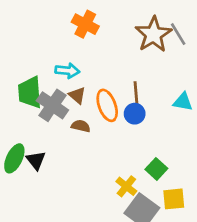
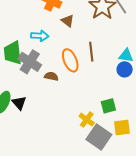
brown triangle: (77, 95) -> (68, 21), moved
blue circle: (135, 114) -> (125, 69), moved
green square: (156, 169) -> (108, 106), turned 35

